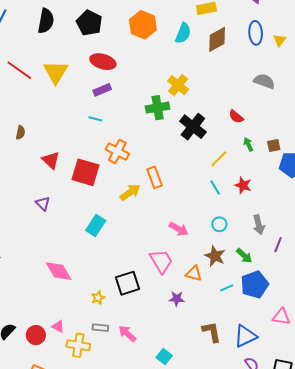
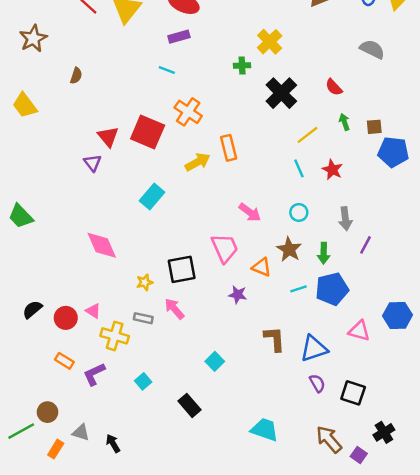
green cross: (158, 108) -> (242, 65), size x0.6
red triangle: (51, 160) -> (108, 137), moved
green arrow: (244, 256) -> (324, 253), turned 42
pink arrow: (127, 334) -> (174, 309), moved

